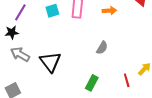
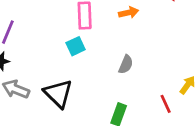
cyan square: (52, 11) -> (76, 46), moved

